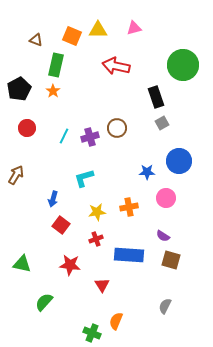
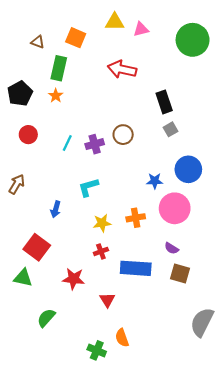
yellow triangle: (98, 30) -> (115, 22), moved
green circle: (183, 65) -> (193, 40), moved
pink circle: (166, 198) -> (175, 208), size x1.5
red square: (61, 225) -> (37, 247), moved, size x1.4
gray semicircle: (165, 306) -> (202, 322), moved, size x1.8
orange semicircle: (116, 321) -> (122, 338), turned -42

